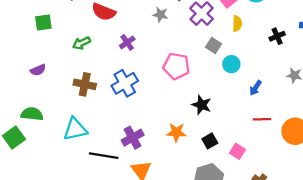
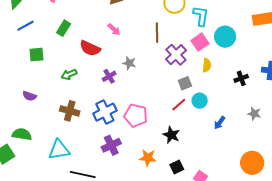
gray star: (160, 15) -> (129, 63), moved
gray square: (214, 45) -> (185, 83), turned 32
pink pentagon: (176, 66) -> (136, 116), moved
purple semicircle: (38, 70) -> (29, 96), turned 40
red line: (262, 119) -> (179, 105), moved, turned -42
purple cross: (133, 138) -> (111, 145), moved

